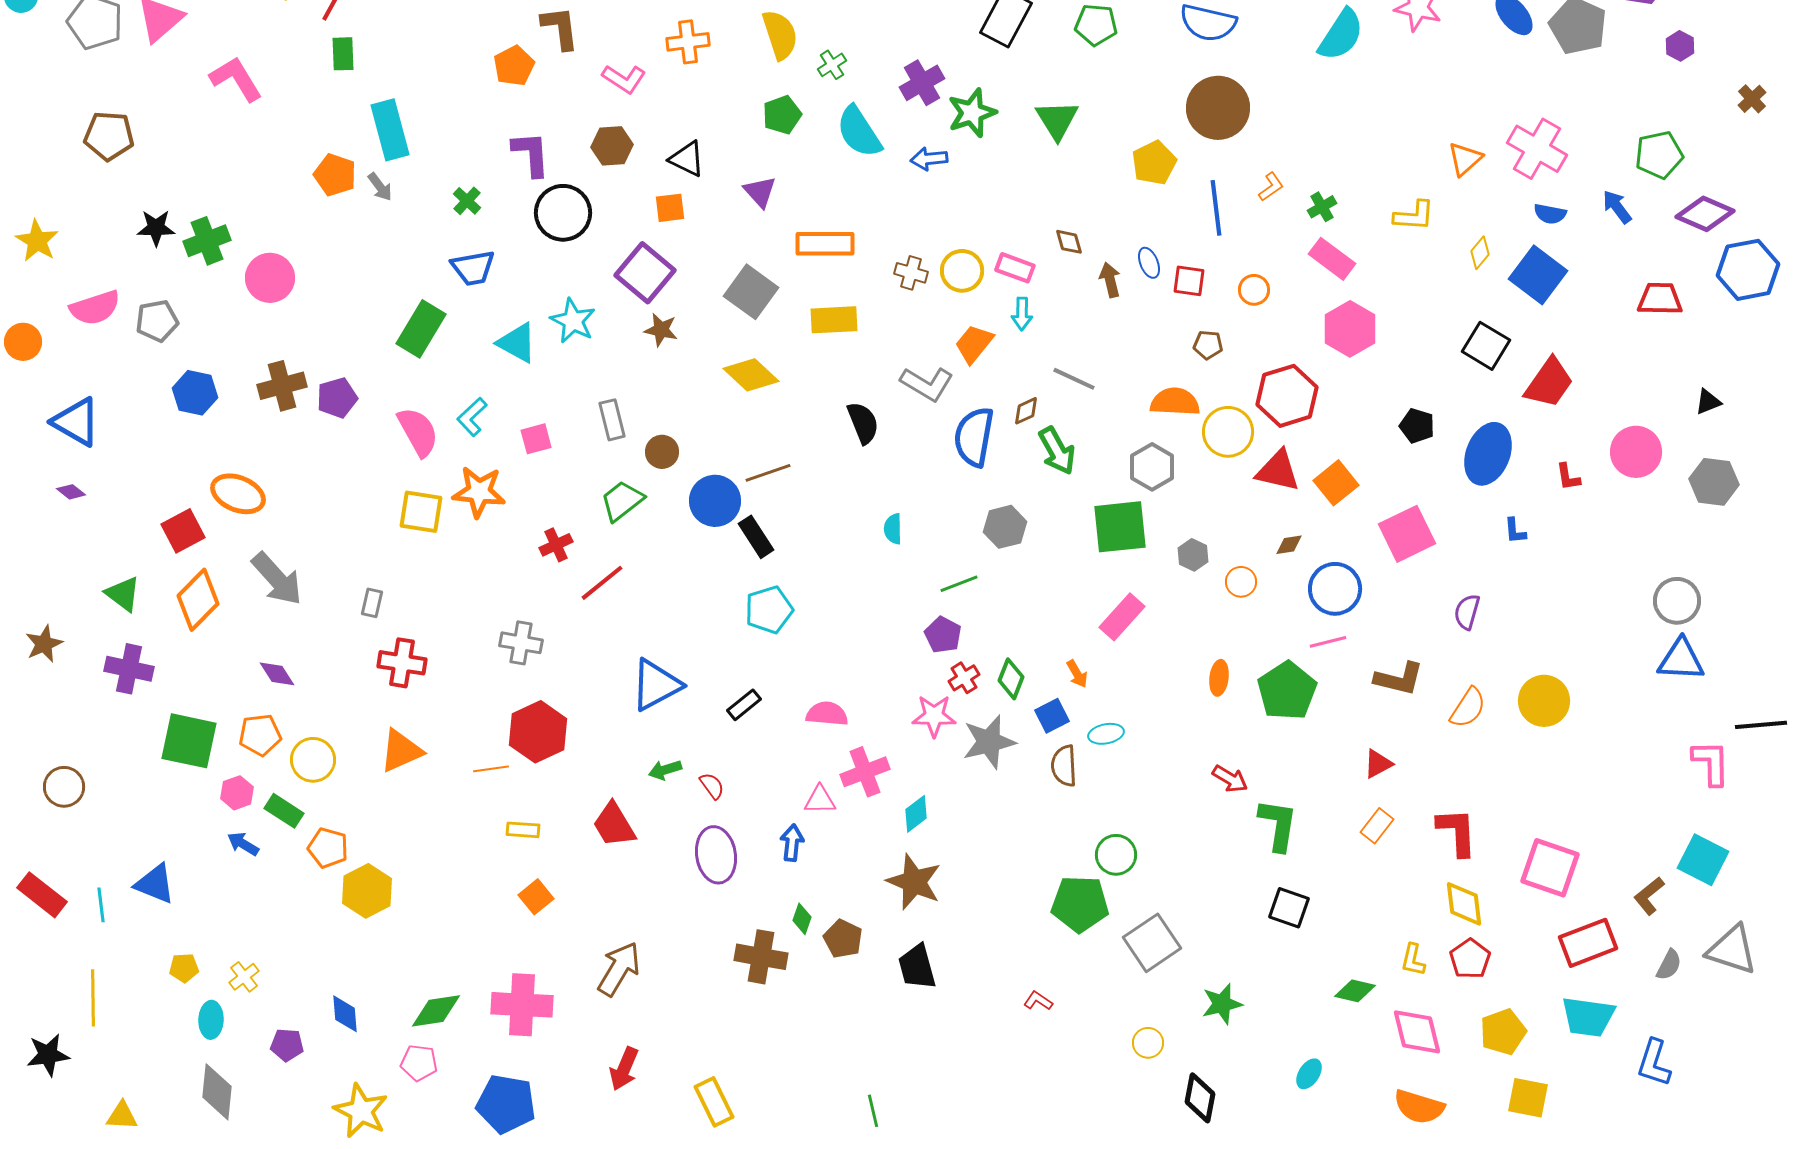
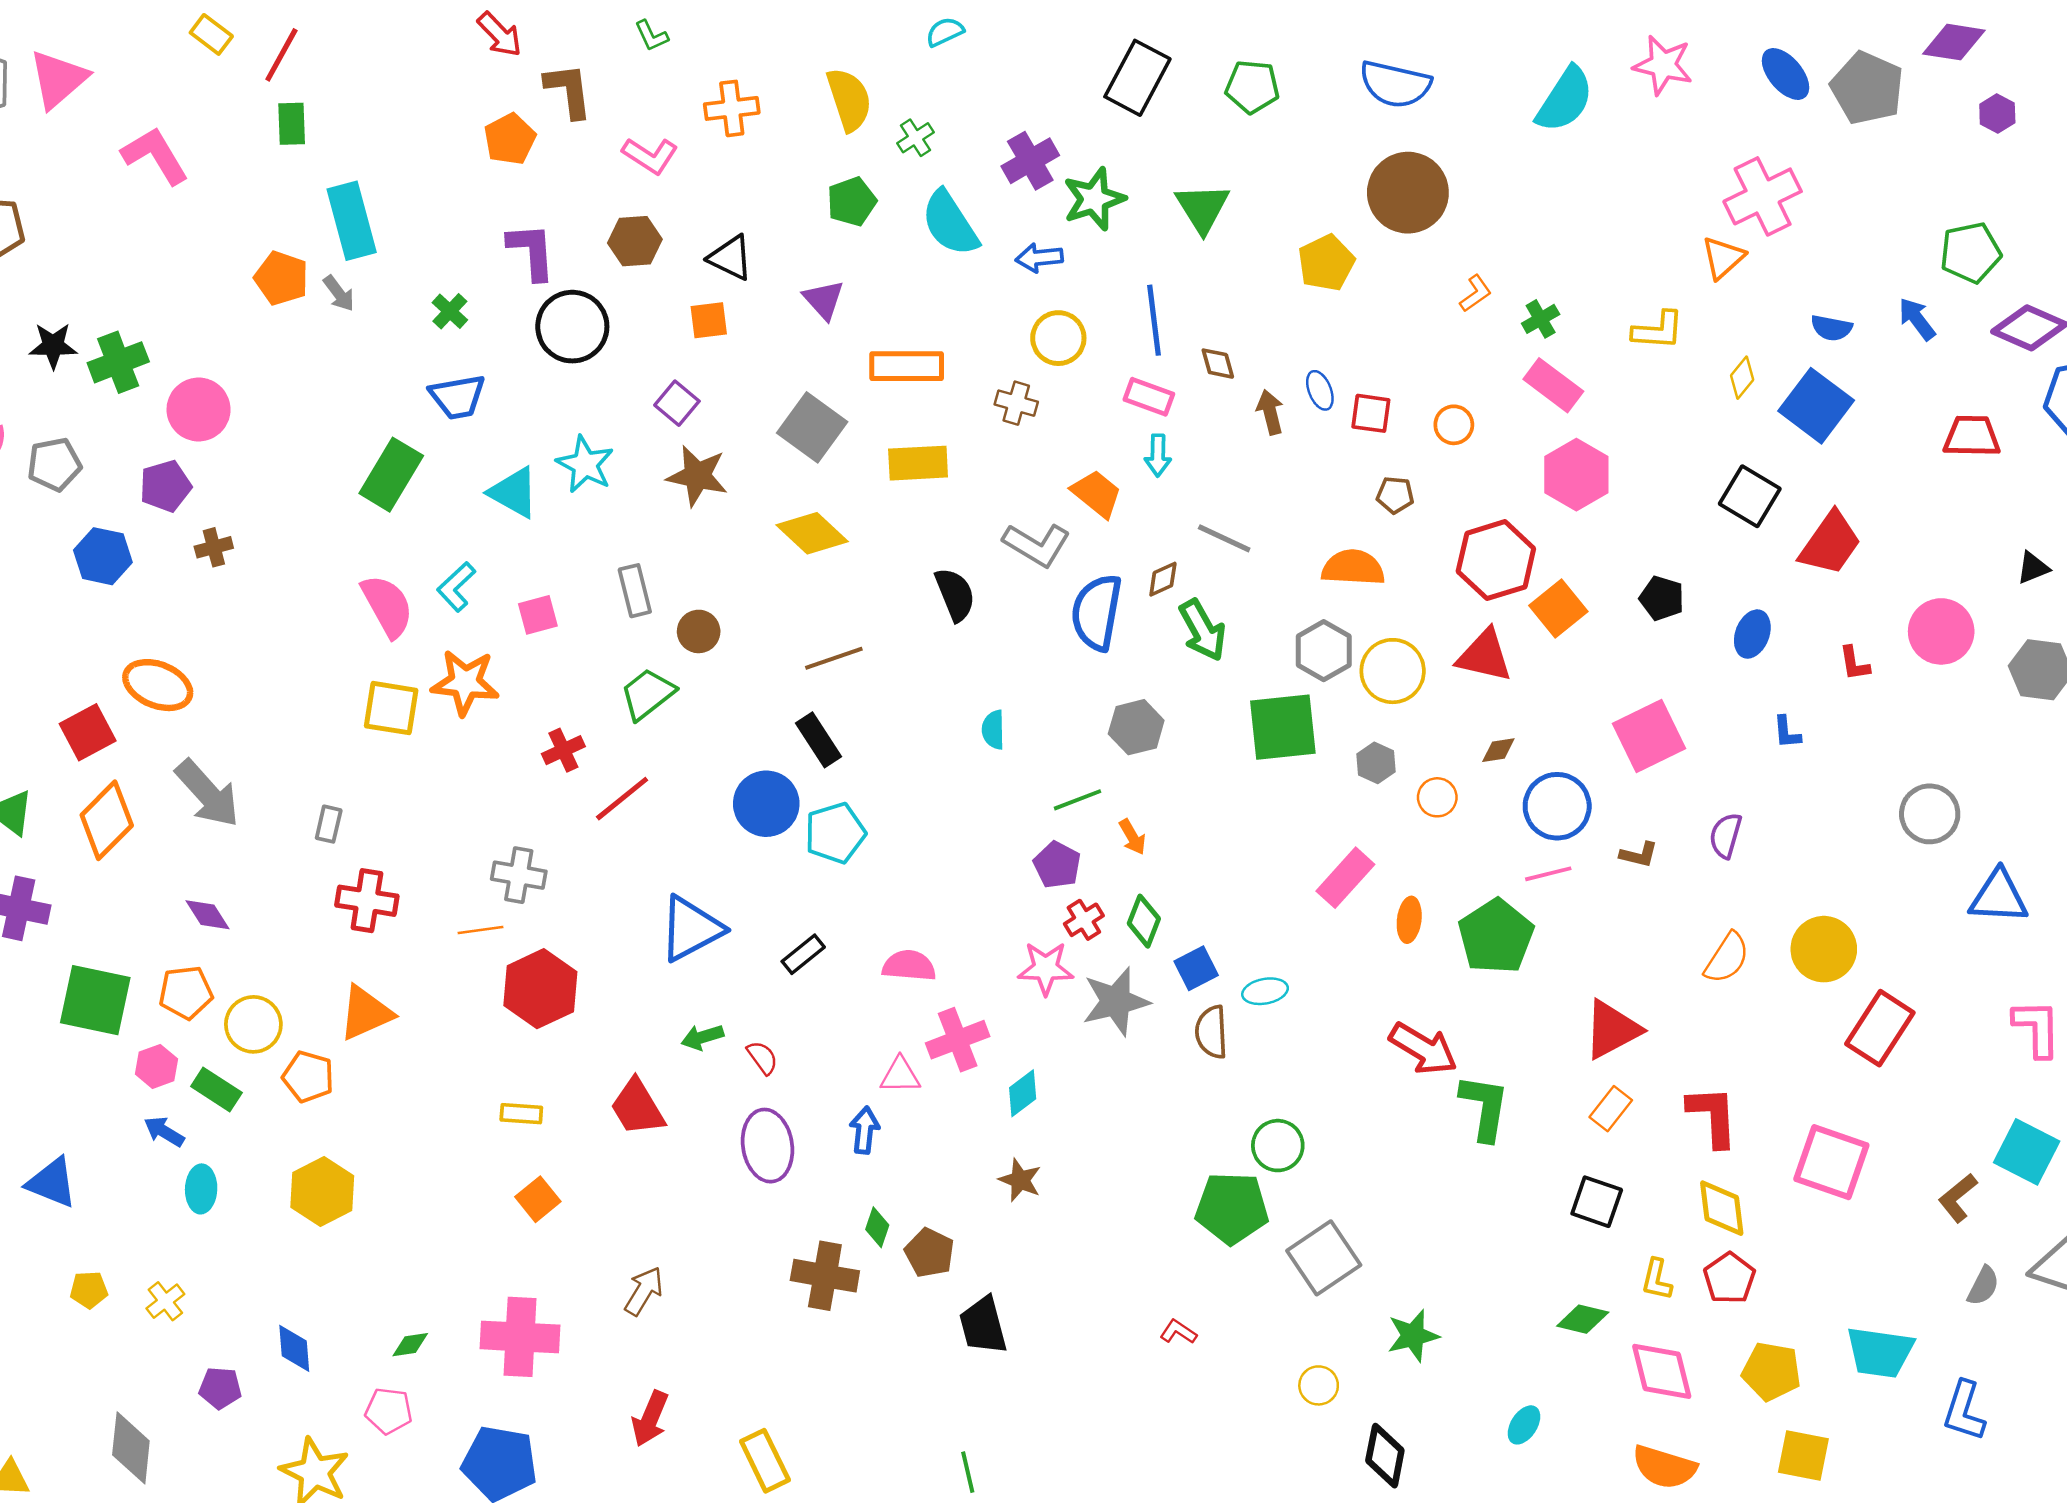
pink cross: (1537, 149) -> (1763, 196), moved, turned 34
blue line: (1216, 208) -> (1154, 320), moved
yellow circle: (962, 271) -> (1058, 338), moved
purple square: (645, 273) -> (677, 403), size x0.6
brown star: (661, 330) -> (697, 476), size x1.4
orange trapezoid: (974, 344) -> (1097, 494), turned 90
brown cross: (282, 386) -> (214, 547), size x0.6
purple pentagon: (337, 398) -> (165, 486), moved
yellow circle: (1228, 432) -> (1393, 671), moved
blue ellipse: (1488, 454) -> (1752, 634), size x0.6
orange square: (1336, 483) -> (1558, 609), moved
blue circle: (715, 501) -> (766, 804), moved
gray circle: (1677, 601) -> (1930, 814), moved
pink rectangle: (1122, 617) -> (1345, 878), moved
orange arrow: (1077, 674) -> (1132, 837), moved
brown L-shape: (1399, 679) -> (1639, 855), moved, size x0.6
red triangle: (1378, 764) -> (1612, 1029), size x1.6
orange line: (491, 769) -> (480, 930), moved
red arrow: (1230, 779) -> (1423, 1049), size x1.5
orange pentagon: (328, 848) -> (308, 1077), moved
brown star: (914, 882) -> (1020, 1180), size x0.6
black square: (1289, 908) -> (1597, 1202), moved
red rectangle: (1588, 943) -> (1880, 1028), moved, turned -36
black trapezoid: (917, 967) -> (983, 1325), moved
brown arrow: (619, 969) -> (644, 1291), size x0.7
green diamond: (436, 1011) -> (410, 1345), size x0.6
cyan ellipse: (211, 1020) -> (201, 1189), moved
yellow pentagon: (1503, 1032) -> (1771, 1371), turned 30

